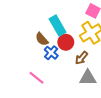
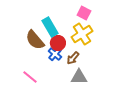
brown semicircle: (42, 39) -> (35, 40), size x1.5
blue cross: (51, 53) -> (55, 54), moved

